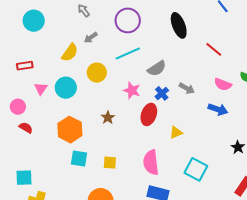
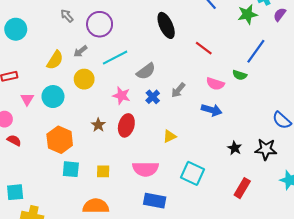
purple circle: (128, 20) -> (100, 24), moved
gray arrow: (91, 38) -> (80, 51), moved
gray arrow: (187, 88) -> (178, 90), turned 105
red ellipse: (149, 114) -> (126, 125), moved
pink semicircle: (151, 162) -> (146, 169), turned -80

